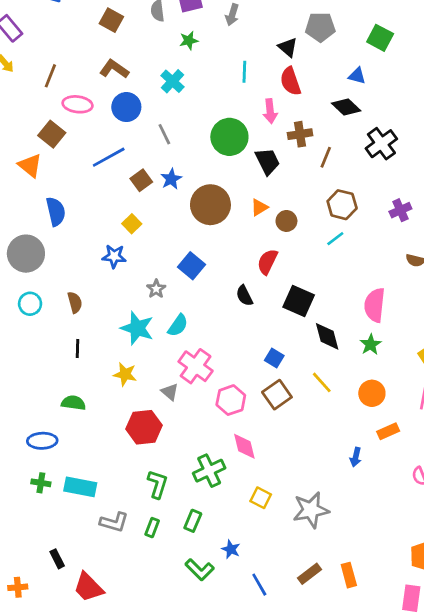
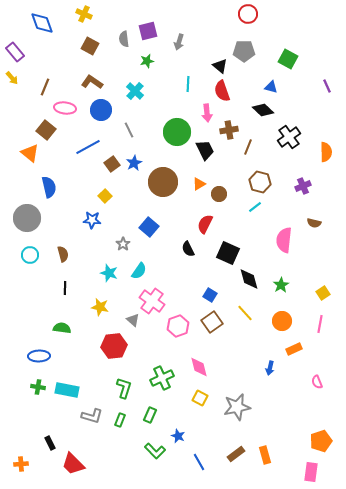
pink semicircle: (375, 305) -> (284, 240), moved
cyan star: (137, 328) -> (109, 273), size x0.7
pink diamond: (244, 446) -> (199, 367), moved

